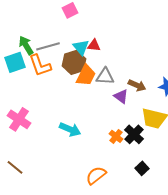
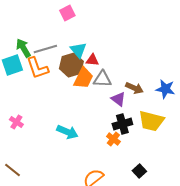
red triangle: (94, 45) -> (92, 60), moved
pink cross: (19, 119) -> (16, 122), size x0.6
black cross: (134, 134) -> (122, 124), moved, turned 30

